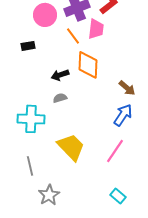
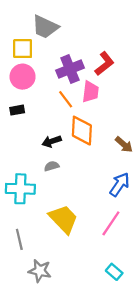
pink circle: (45, 15) -> (23, 77), moved
brown arrow: (127, 88) -> (124, 145), moved
gray star: (49, 195) -> (40, 271), turned -30

